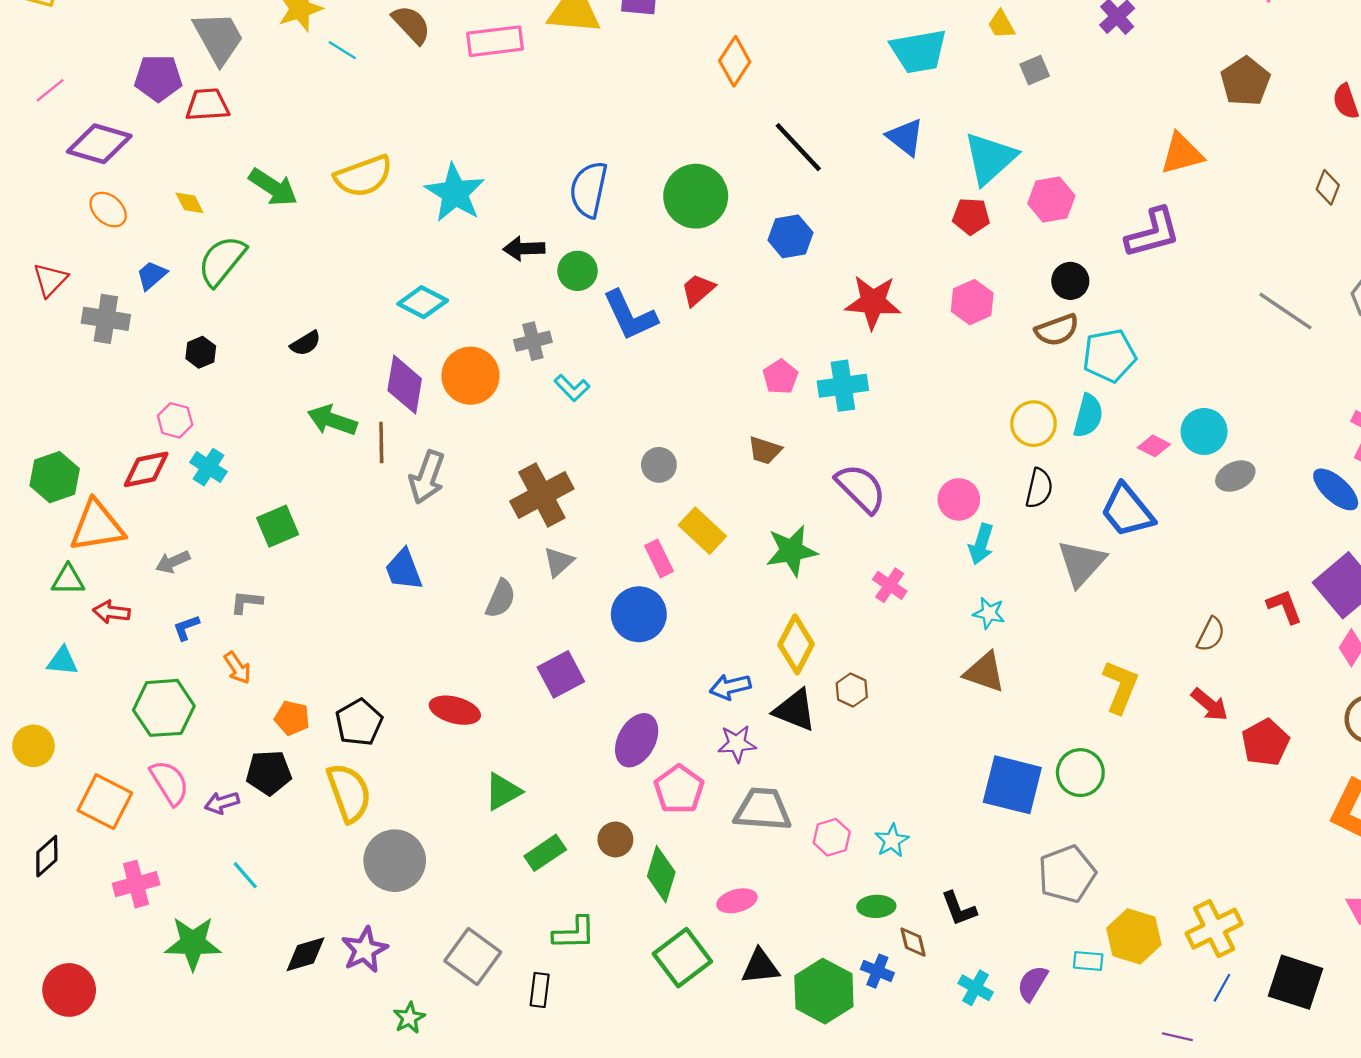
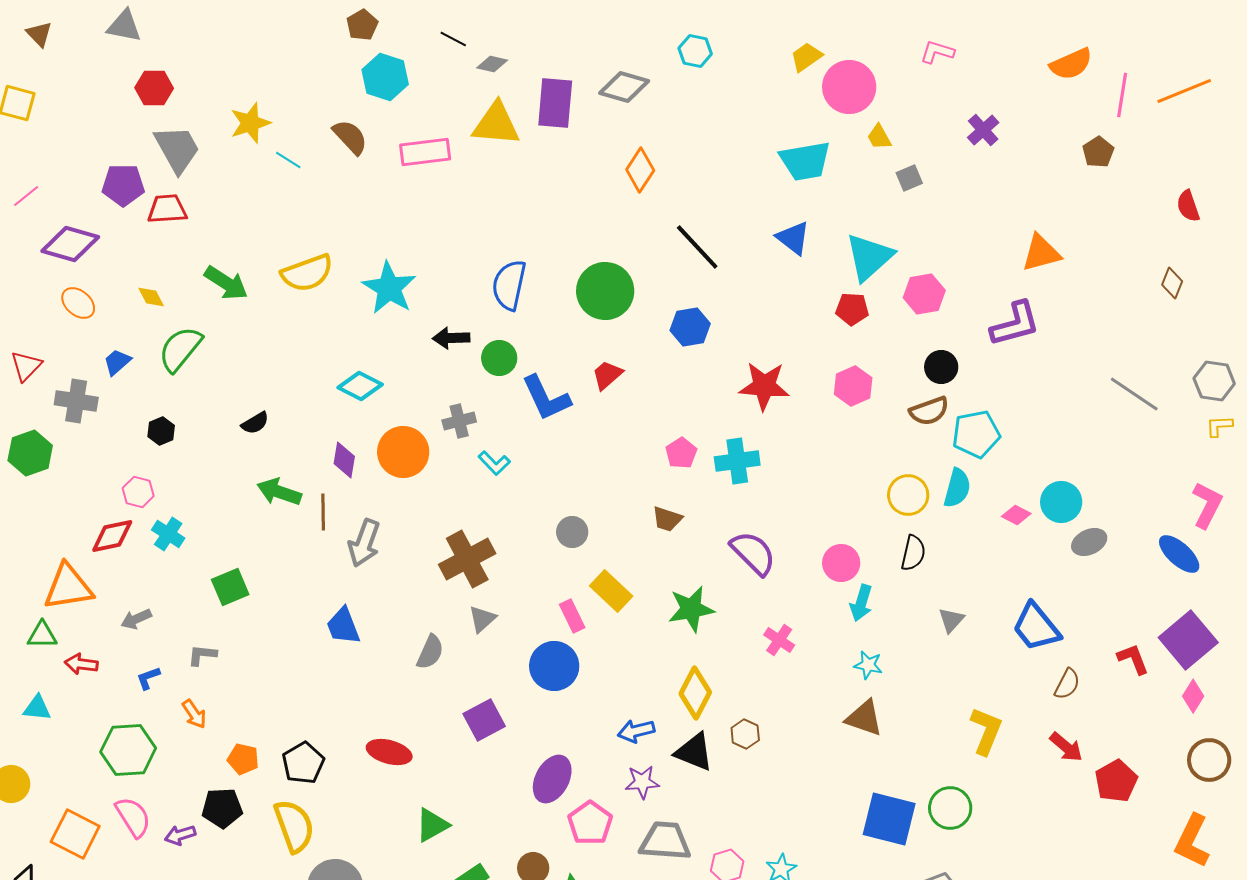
brown pentagon: (1245, 81) -> (1098, 152), moved, size x0.7
purple diamond: (405, 385) -> (344, 460), size x0.7
green hexagon: (55, 477) -> (30, 453), moved
blue trapezoid: (1127, 511) -> (1036, 627), moved
gray triangle: (1081, 563) -> (951, 620), size x0.6

